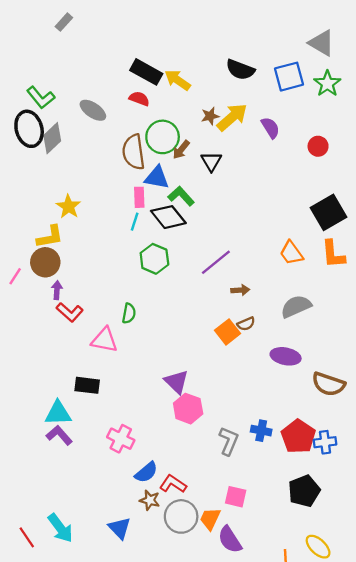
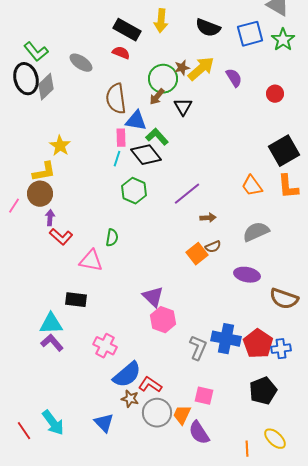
yellow arrow: (178, 80) -> (161, 21), moved, turned -120
green circle: (163, 137) -> (163, 79), moved
blue cross: (261, 431) -> (226, 339), size x1.6
blue semicircle: (146, 472) -> (127, 375), size x1.4

